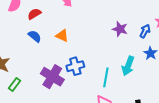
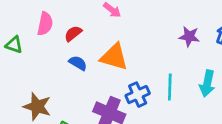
orange triangle: (62, 36) -> (114, 57), size x1.6
cyan line: (106, 77) -> (170, 87), moved

